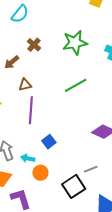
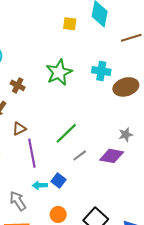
green line: (76, 85) -> (66, 133), moved
cyan arrow: (28, 158) -> (40, 185), moved
gray line: (91, 169) -> (80, 155), moved

